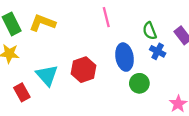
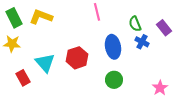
green circle: (139, 83) -> (114, 80), moved

